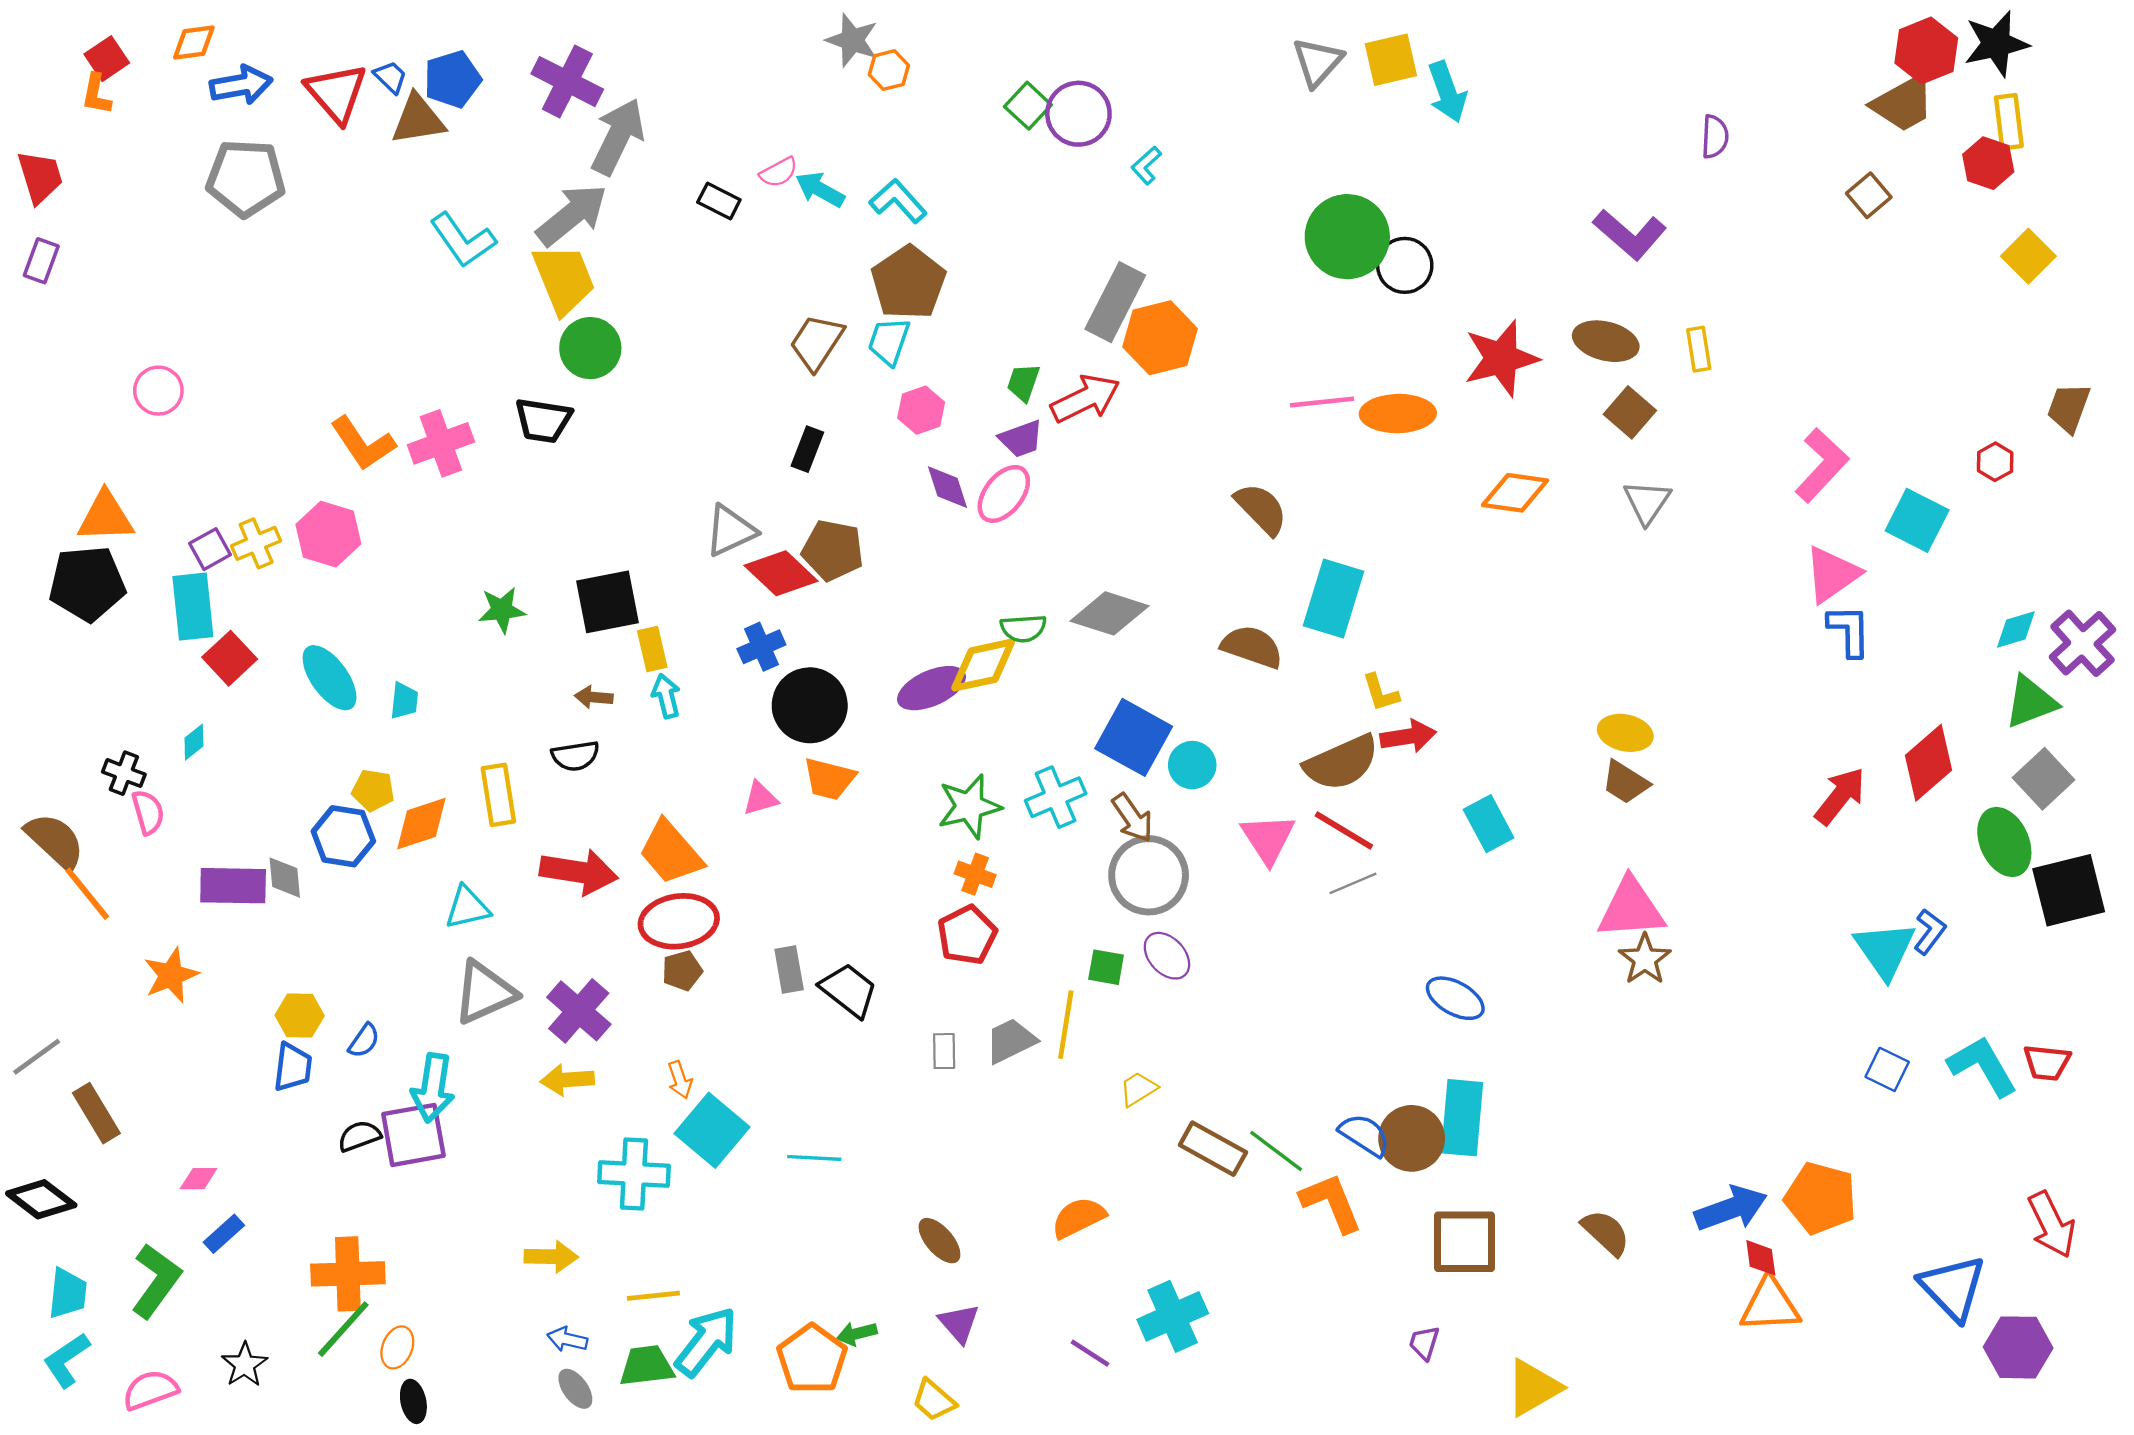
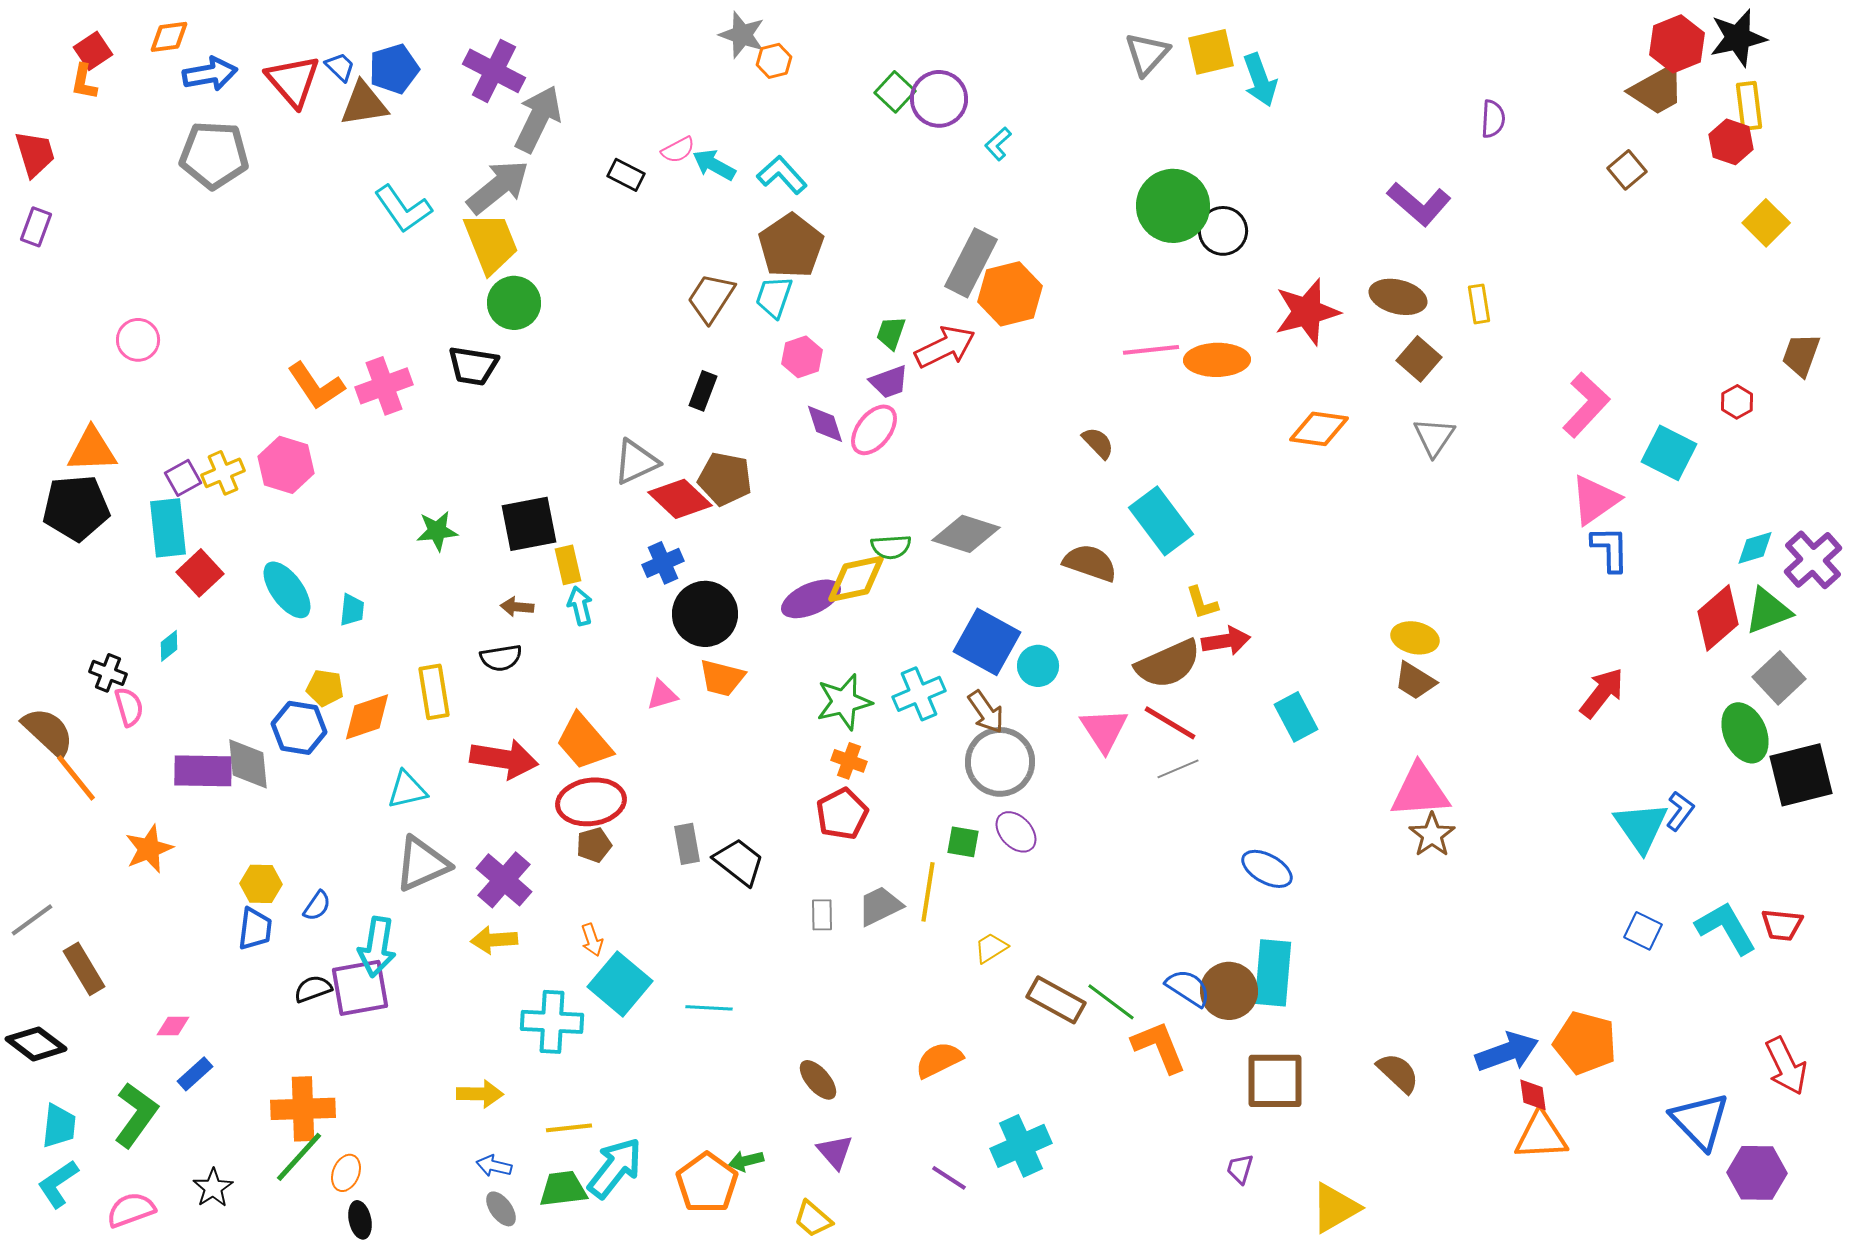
brown semicircle: (1261, 509) -> (1098, 443), size x0.7
cyan rectangle: (1333, 598) -> (1161, 521), turned -54
red diamond: (1929, 763) -> (1718, 618), moved
gray diamond: (285, 878) -> (248, 764), size x1.4

